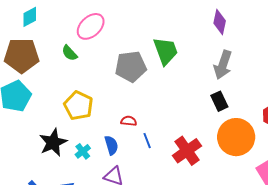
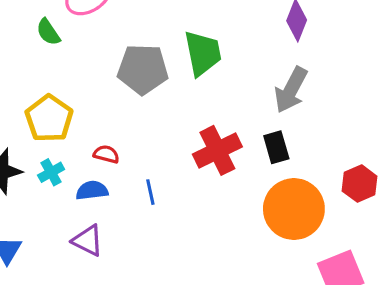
red semicircle: (129, 121) -> (106, 154), moved
blue semicircle: (111, 145) -> (92, 190), turned -90
cyan cross: (83, 151) -> (51, 172), moved
red cross: (187, 151) -> (217, 150), moved

